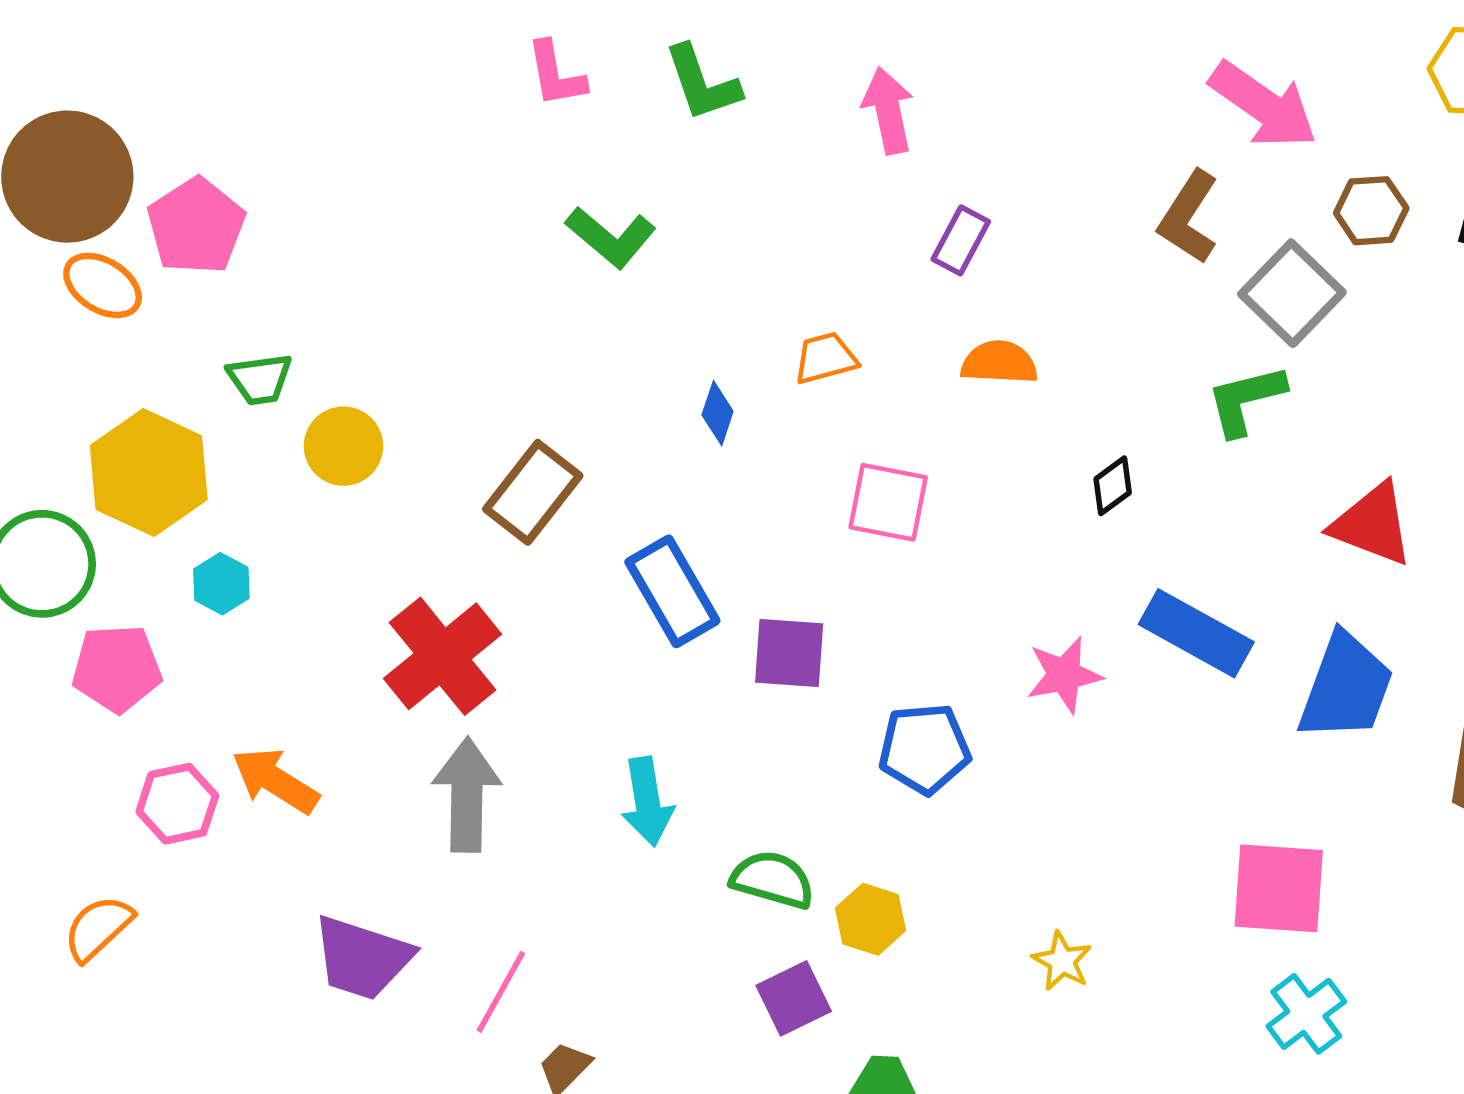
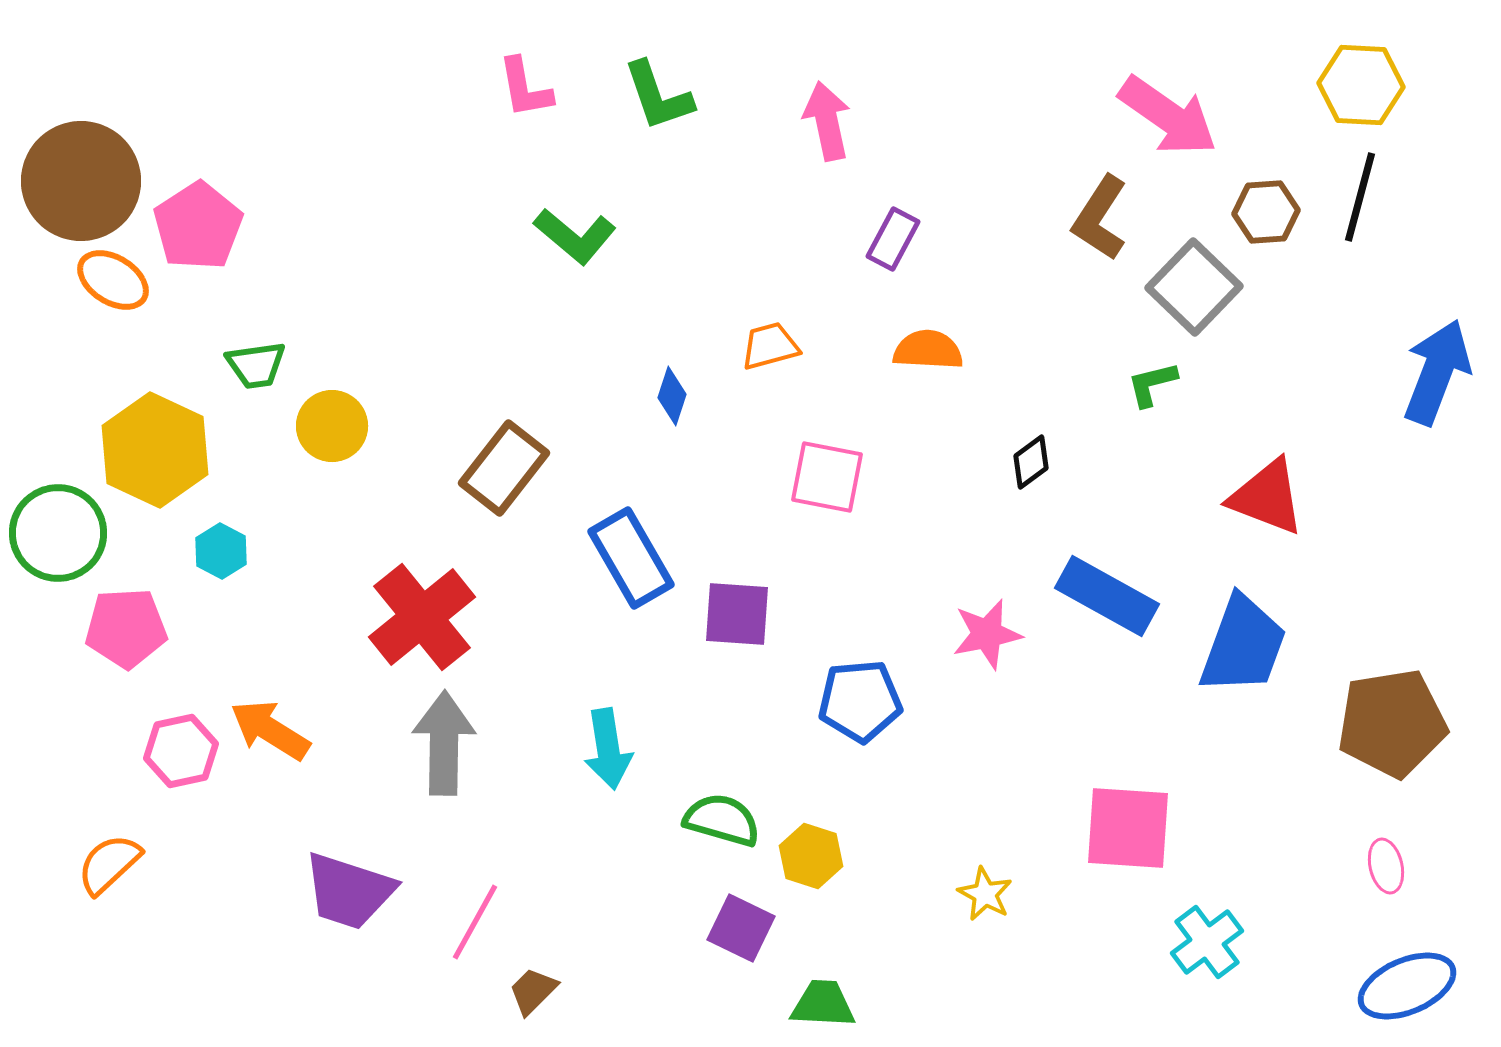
green L-shape: (1246, 400) -> (1152, 384), size x0.7
pink square: (1279, 888) -> (1128, 828), moved
purple square: (794, 998) -> (741, 928), turned -38

